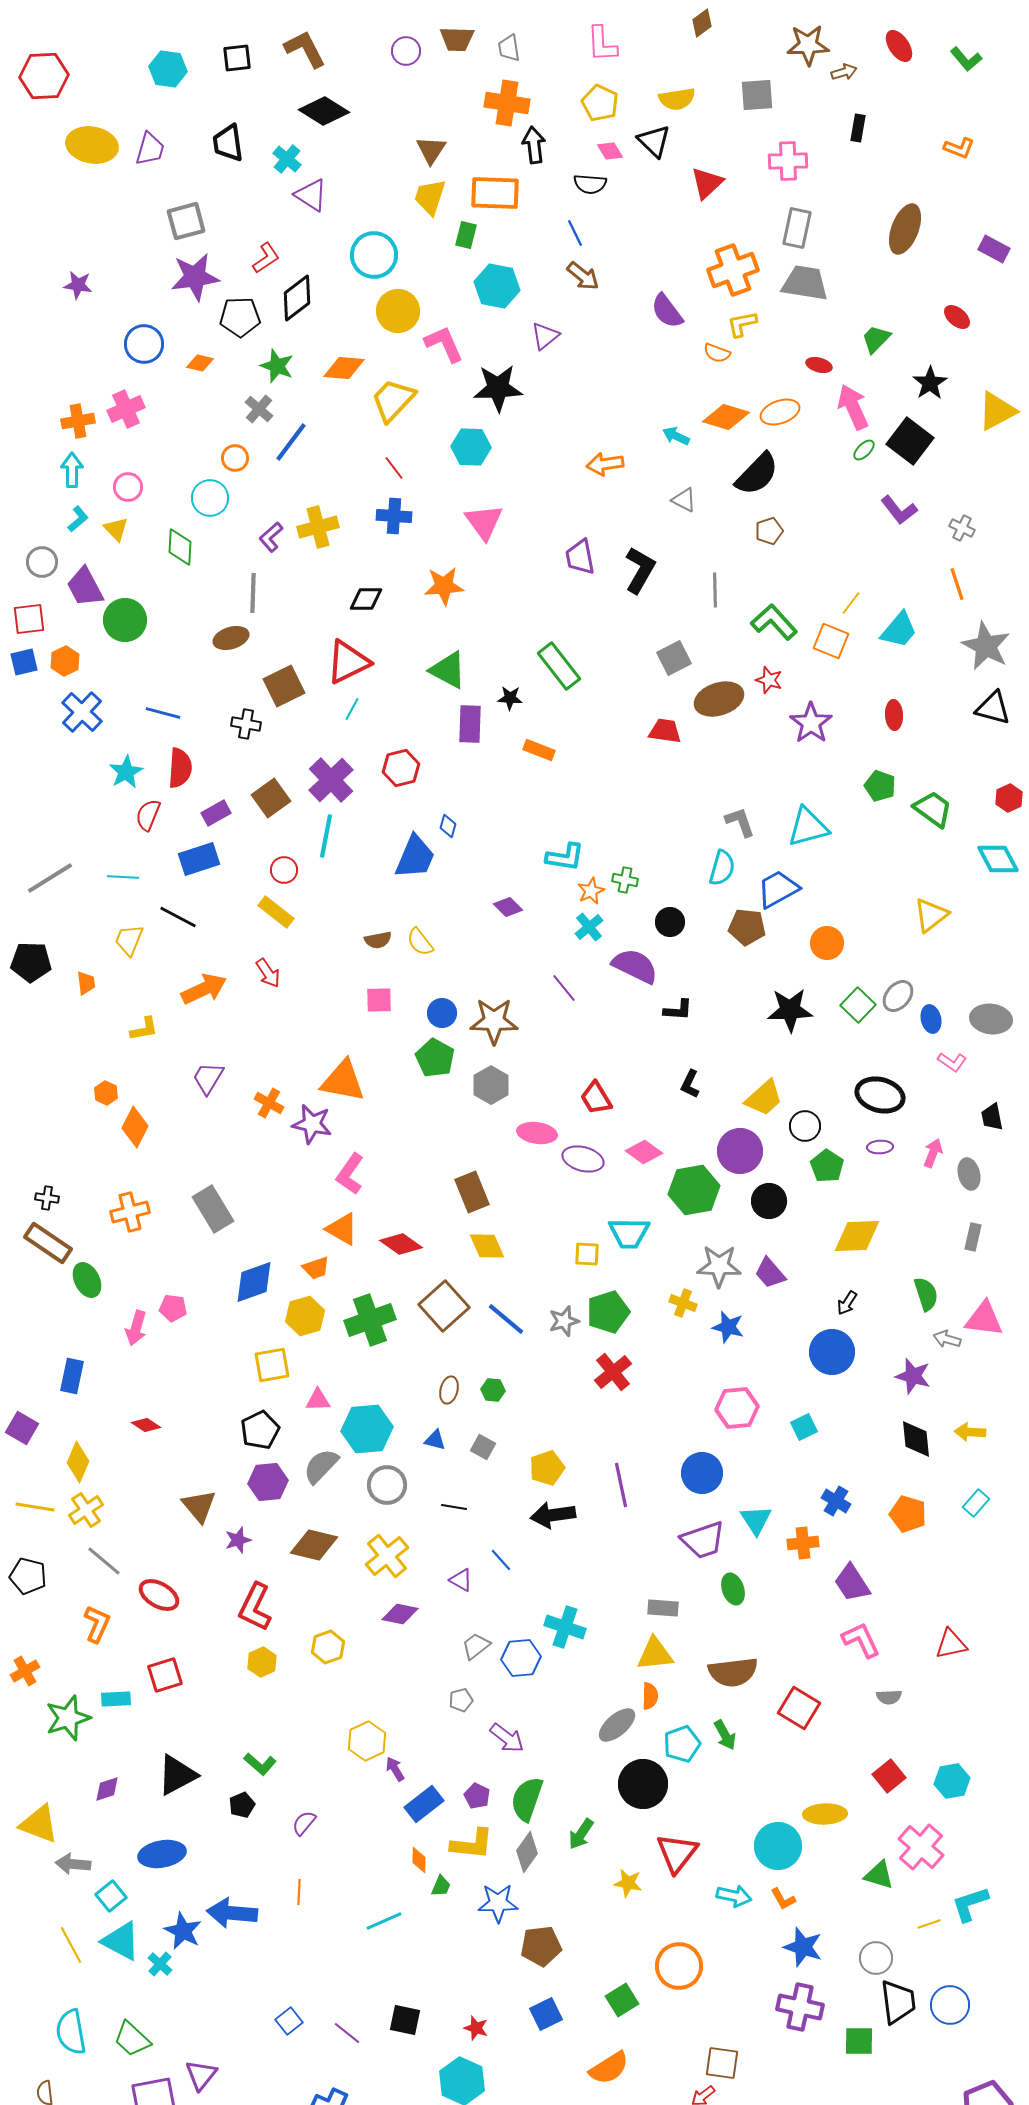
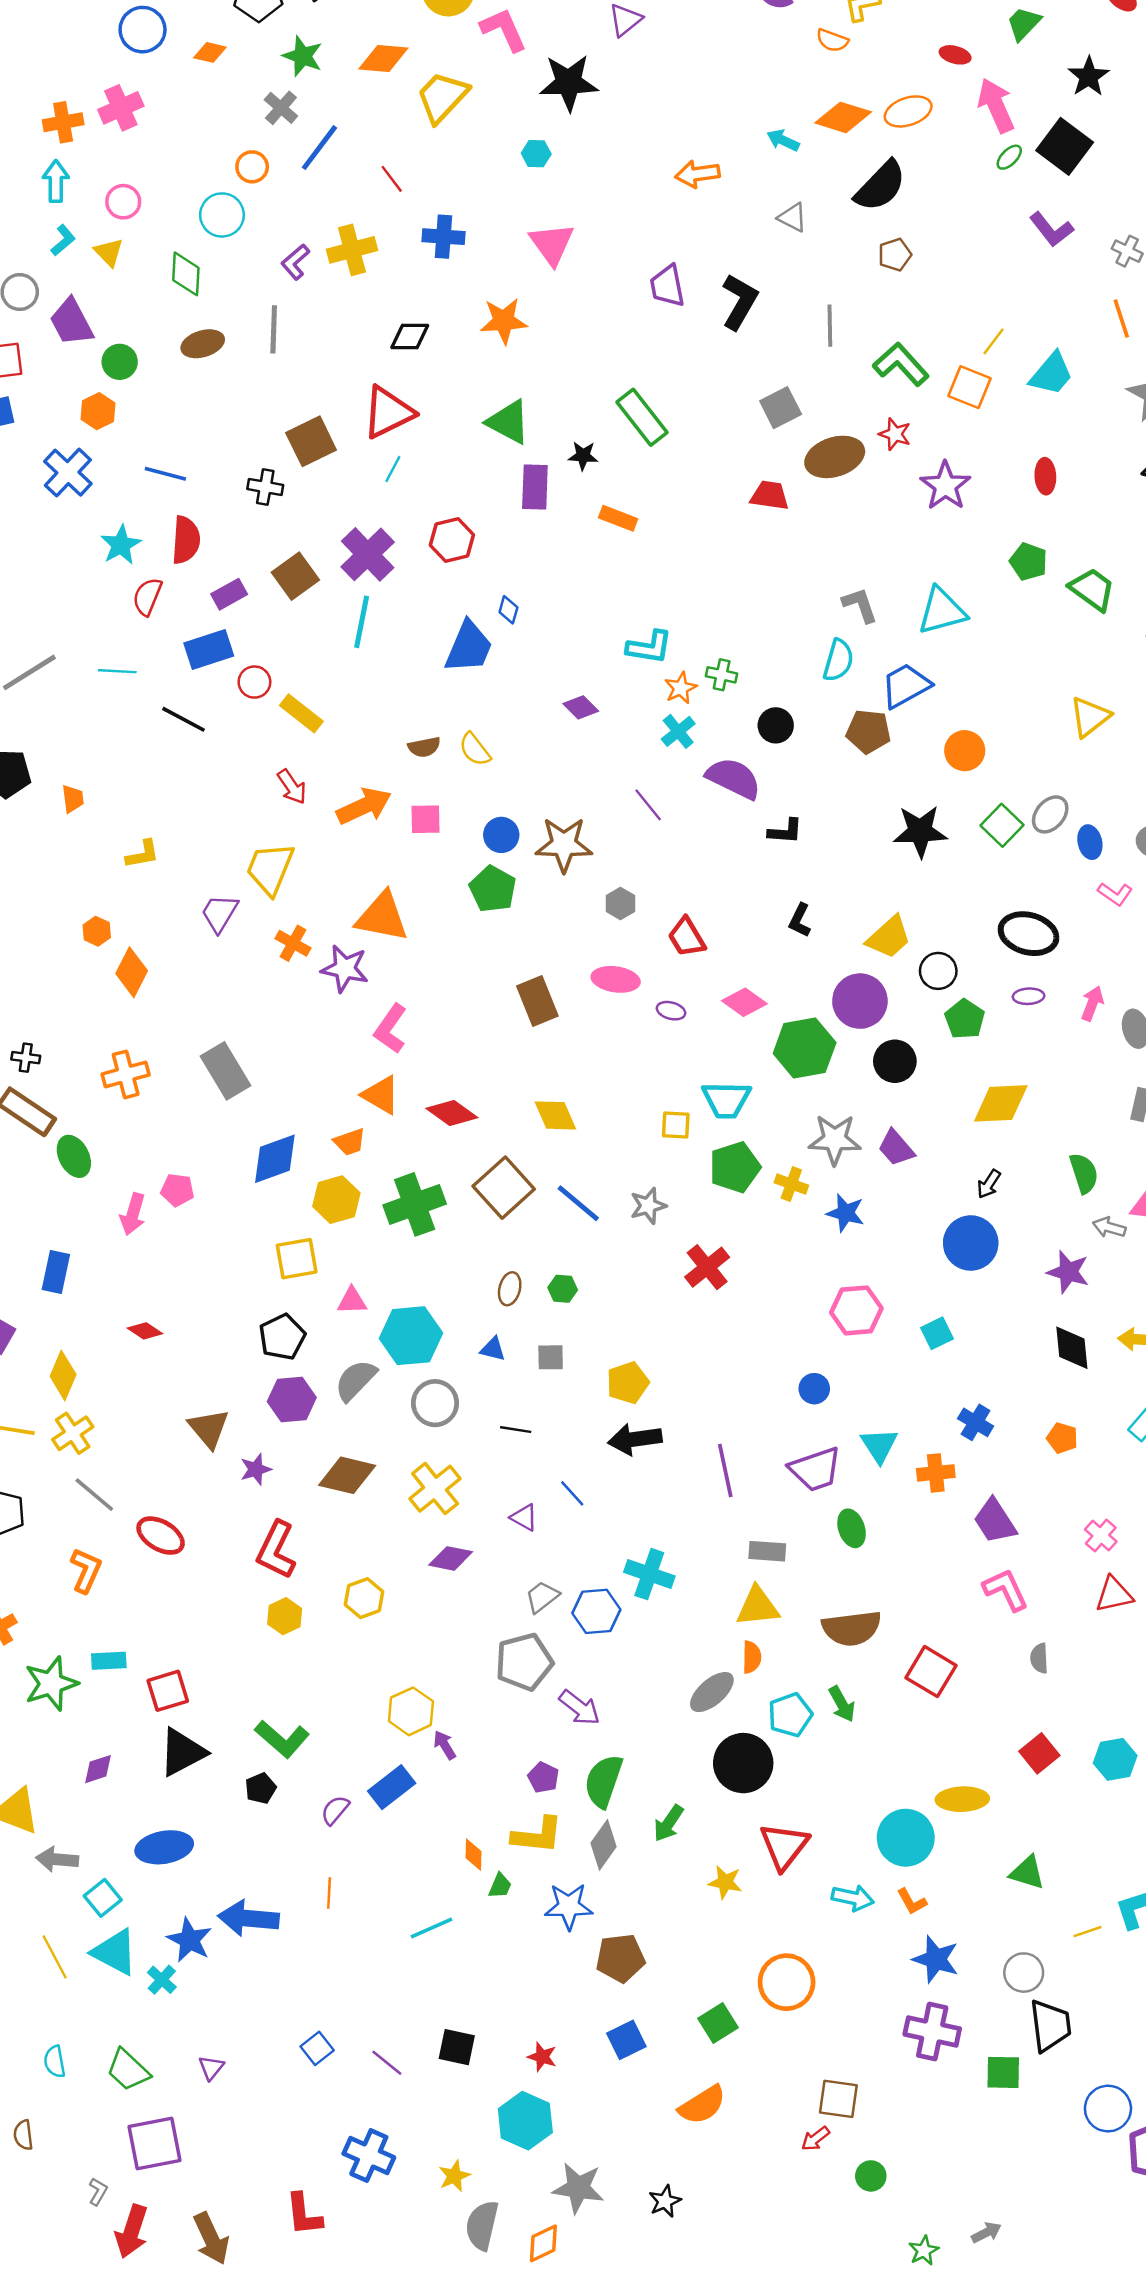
cyan hexagon: (471, 447) -> (536, 154), size x0.6
red line: (394, 468) -> (392, 179), moved
green circle: (125, 620) -> (120, 362), size x0.7
brown ellipse: (231, 638) -> (203, 344), moved
orange hexagon: (65, 661) -> (98, 411), moved
red circle: (284, 870) -> (254, 682), moved
yellow trapezoid: (129, 940) -> (270, 869), moved, size x1.4
orange arrow: (204, 989) -> (364, 806), moved
gray hexagon: (491, 1085) -> (620, 904), moved, size x0.7
purple ellipse: (583, 1159) -> (671, 1011), size x0.6
brown rectangle: (472, 1192) -> (537, 1001), moved
green pentagon: (608, 1312) -> (735, 1167), moved
gray square: (483, 1447) -> (551, 1357), turned -30
blue circle: (702, 1473) -> (814, 1389), size x0.6
purple line: (621, 1485) -> (725, 1471), moved
orange pentagon: (908, 1514) -> (1062, 1438), size x0.7
red square: (165, 1675) -> (168, 1691), moved
gray semicircle: (889, 1697) -> (1039, 1658), turned 90
gray pentagon: (461, 1700) -> (524, 1662), size x2.0
green L-shape: (260, 1764) -> (282, 1739), size x1.4
blue rectangle: (424, 1804) -> (392, 1787), moved
pink cross: (921, 1847) -> (1101, 1536), moved, size x0.6
blue circle: (950, 2005) -> (1108, 2109), moved
cyan semicircle: (71, 2032) -> (55, 2062), size x0.6
purple triangle: (201, 2075) -> (211, 2068), moved, size x0.7

